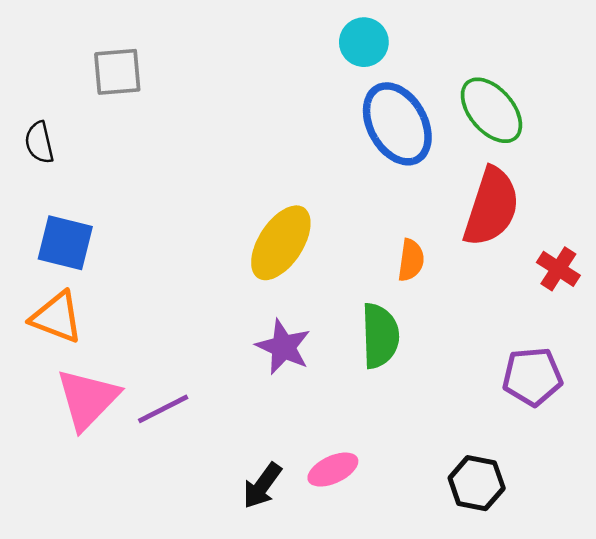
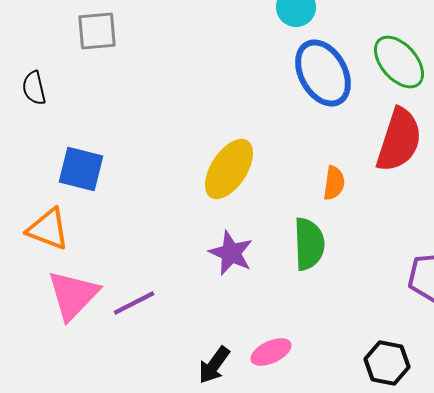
blue square: (65, 243) -> (81, 169), moved

